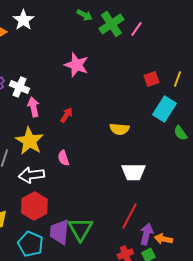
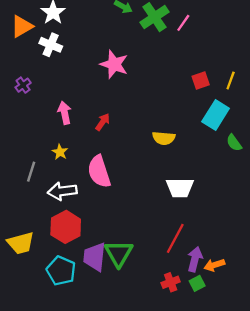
white cross: (19, 87) -> (51, 45), moved
yellow star: (29, 141) -> (60, 152), size x0.5
pink semicircle: (63, 158) -> (99, 172), size x1.8
orange arrow: (163, 239) -> (214, 265), turned -30

